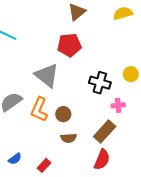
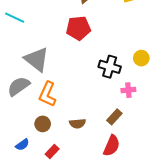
gray triangle: (47, 75) -> (37, 59), moved
brown circle: (63, 114) -> (43, 124), moved
brown rectangle: (105, 132) -> (114, 117), size x0.7

